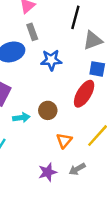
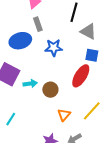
gray triangle: (93, 40) -> (88, 32), turned 48
cyan arrow: (21, 118) -> (30, 84), moved

